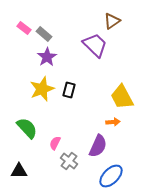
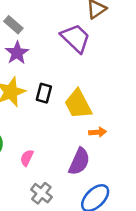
yellow trapezoid: (122, 97) -> (78, 104), moved
gray cross: (69, 161) -> (41, 193), moved

